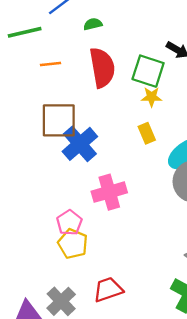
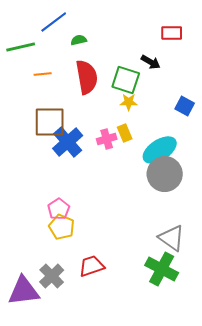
pink cross: (109, 192) -> (107, 139), moved, size x0.7

